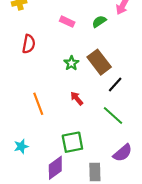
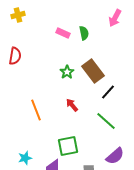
green semicircle: (99, 22) -> (84, 33), moved, turned 112
red semicircle: (29, 44) -> (15, 56), moved
cyan star: (21, 146) -> (25, 158), moved

